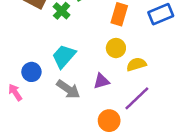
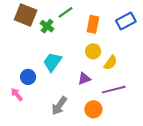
yellow semicircle: (136, 64) -> (111, 63), turned 147
gray arrow: (68, 89) -> (59, 106), moved, turned 96
purple line: (137, 98) -> (114, 90), turned 35

